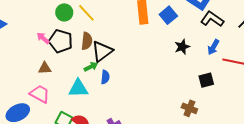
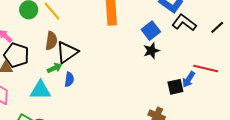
blue square: (168, 15) -> (151, 31), moved
black pentagon: (61, 41) -> (16, 55), moved
blue arrow: (213, 47) -> (189, 79), moved

